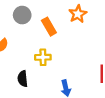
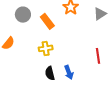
black semicircle: (23, 79) -> (50, 73), moved

